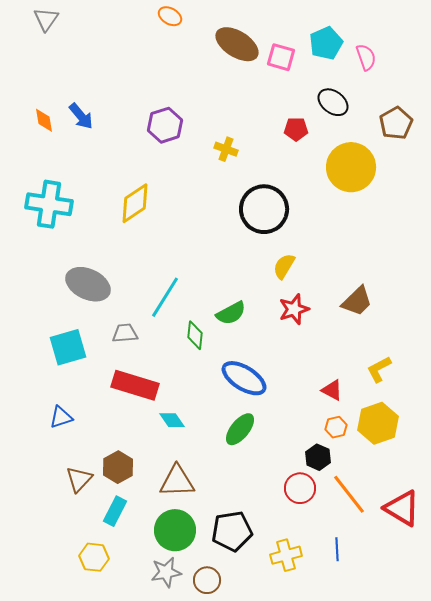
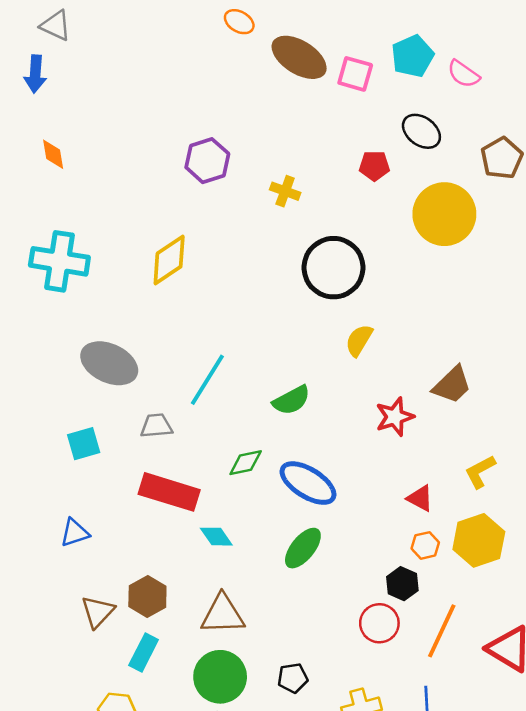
orange ellipse: (170, 16) -> (239, 22), moved
gray triangle: (46, 19) -> (56, 25), turned -40
pink semicircle: (366, 57) -> (464, 74), turned 144
blue arrow: (81, 116) -> (35, 74), moved, turned 44
red star: (294, 309) -> (395, 417), moved
green diamond: (195, 335) -> (246, 463), moved, turned 72
cyan square: (68, 347) -> (84, 444), size x0.7
orange line: (349, 494) -> (442, 631), turned 63
black pentagon: (232, 531) -> (293, 678), size x0.6

